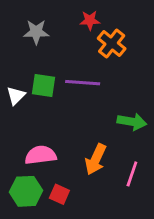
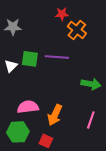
gray star: (36, 32) -> (13, 27), moved
orange arrow: (96, 159) -> (55, 115), moved
red square: (59, 194) -> (46, 141), moved

